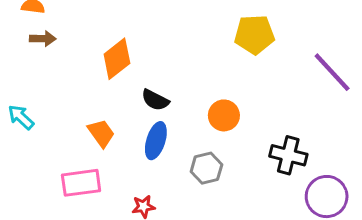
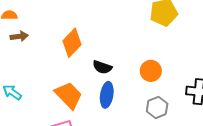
orange trapezoid: (101, 133) -> (69, 95), size x1.4
gray hexagon: (206, 168) -> (157, 107), moved

